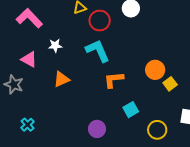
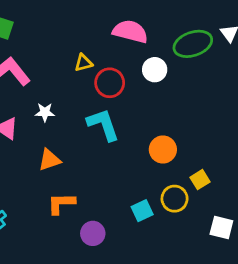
orange circle: (155, 70) -> (163, 150), moved
orange L-shape: (114, 80) -> (61, 203), moved
yellow circle: (157, 130) -> (175, 199), moved

